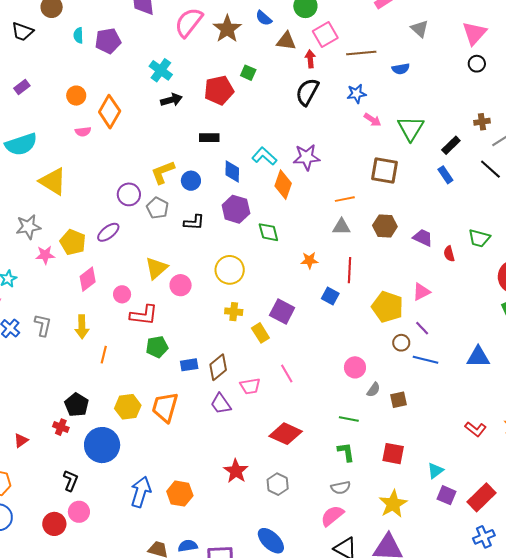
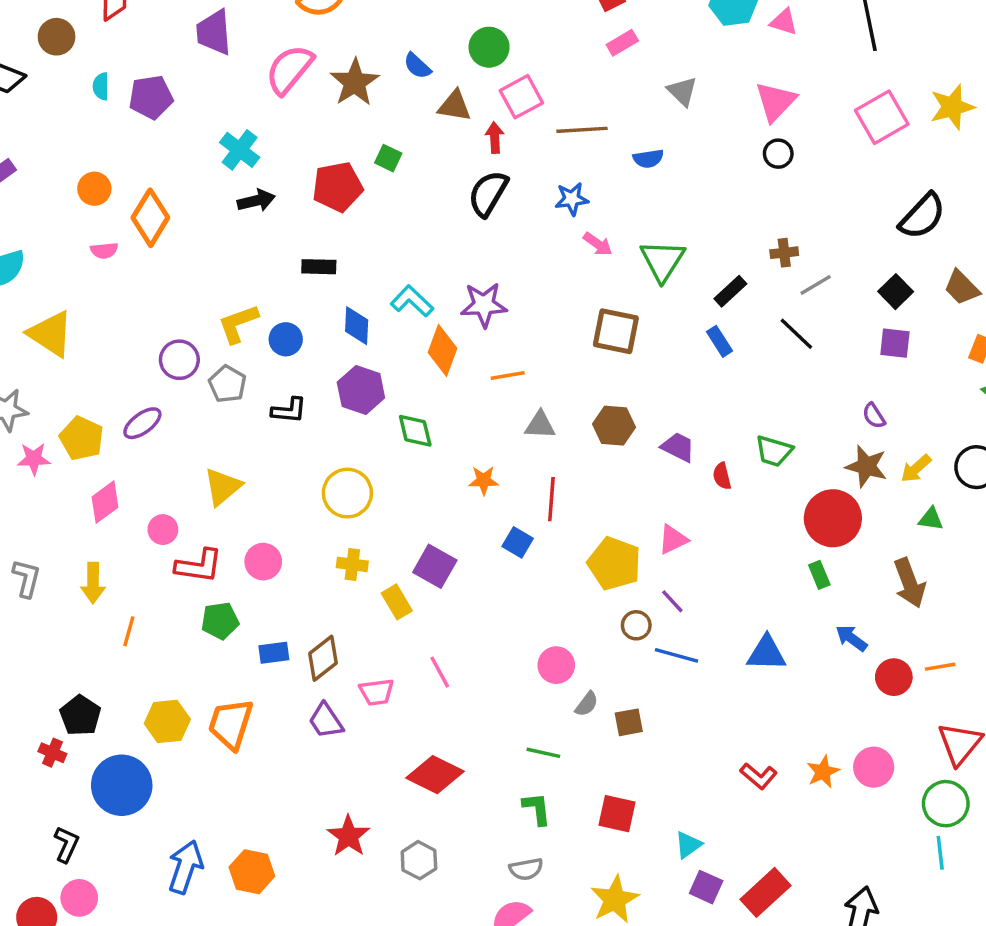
orange line: (345, 199) -> (508, 376), moved
pink circle: (181, 285) -> (263, 562), moved

